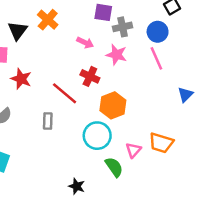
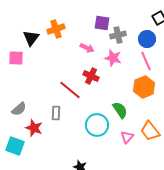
orange cross: (48, 20) -> (56, 29), turned 30
red star: (21, 79) -> (34, 128), moved
orange hexagon: (113, 105) -> (144, 87), moved
orange trapezoid: (161, 143) -> (150, 131), turned 35
green semicircle: (114, 167) -> (120, 110), moved

